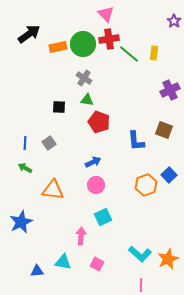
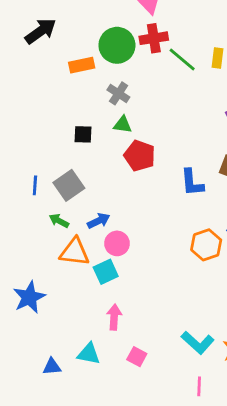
orange rectangle: (58, 47) -> (82, 65), moved
gray square: (49, 143) -> (69, 185), size x1.5
blue arrow: (93, 162) -> (99, 221), moved
green arrow: (25, 168) -> (59, 221), moved
pink circle: (96, 185) -> (117, 243), moved
cyan square: (103, 217) -> (106, 272), moved

